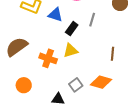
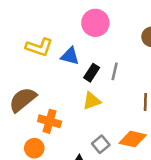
gray line: (92, 20) -> (115, 71), moved
orange cross: (48, 58) -> (50, 121), moved

